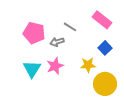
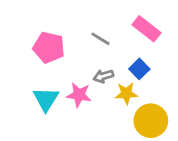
gray arrow: (57, 42) -> (103, 76), moved
blue square: (105, 48) -> (139, 69), moved
pink star: (55, 66) -> (79, 95), turned 30

